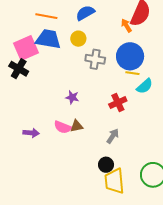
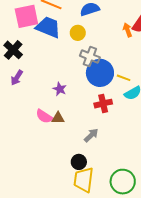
pink square: (26, 48) -> (26, 16), moved
blue circle: (130, 56) -> (100, 73), moved
purple arrow: (31, 133) -> (17, 78), moved, turned 105

